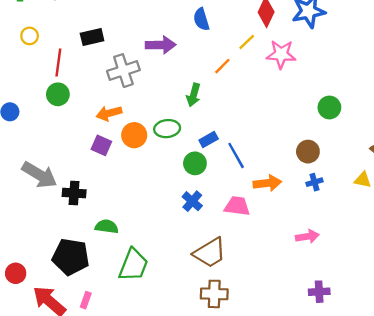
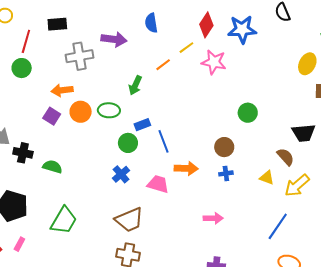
green semicircle: (107, 227) -> (52, 167), moved

